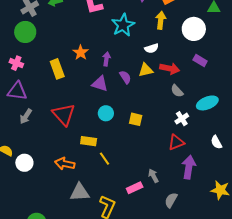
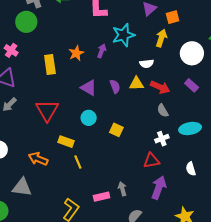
purple arrow: (106, 59) -> (102, 51), moved
gray triangle: (80, 192) -> (22, 187), moved

